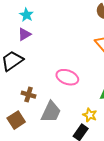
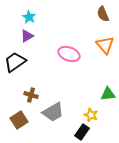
pink ellipse: (67, 77) -> (69, 54), moved
gray trapezoid: (51, 112) -> (53, 112), turned 35

